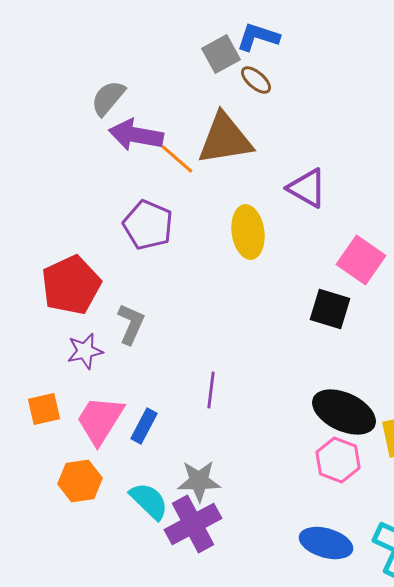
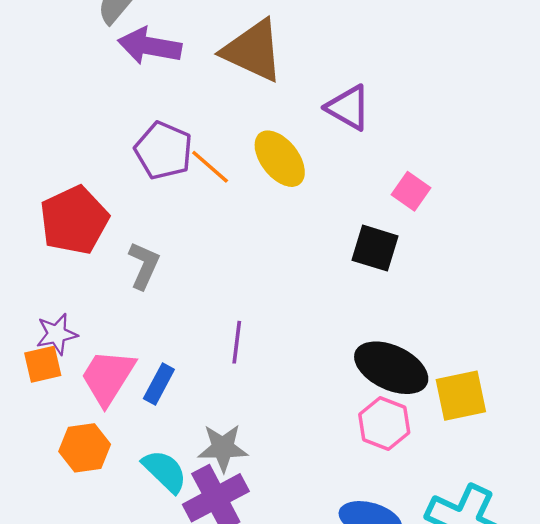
brown triangle: (225, 139) -> (253, 51), turned 34
orange line: (177, 159) -> (210, 167), moved
yellow ellipse: (248, 232) -> (280, 159), turned -30
pink square: (361, 260) -> (411, 191), size x0.7
purple star: (85, 351) -> (57, 334), moved

